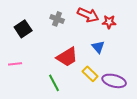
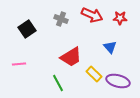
red star: (109, 22) -> (120, 18), moved
blue triangle: (98, 47) -> (110, 47), moved

